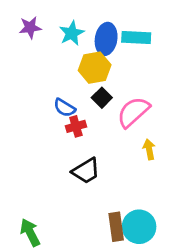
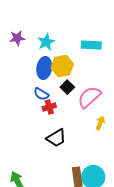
blue ellipse: (106, 39) -> (44, 68), moved
yellow arrow: (149, 149) -> (100, 123), turned 32

